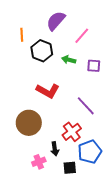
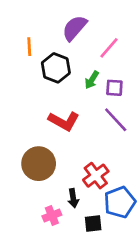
green arrow: (69, 60) -> (92, 80), turned -72
purple square: (94, 66) -> (114, 88), moved
purple line: (86, 106) -> (116, 120), moved

